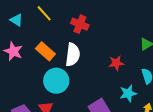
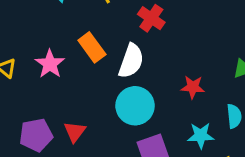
pink star: (13, 51) -> (50, 64), moved
cyan circle: (56, 81) -> (135, 106), moved

